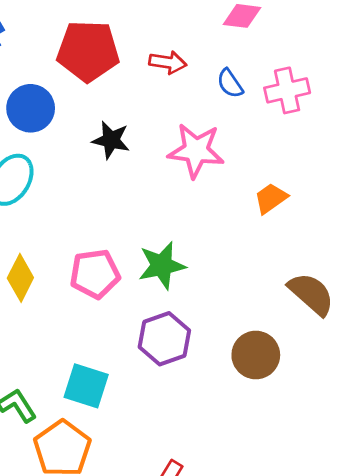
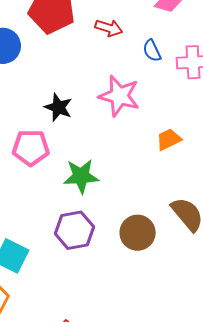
black star: (111, 140) -> (58, 107), moved
pink pentagon: (95, 274) -> (31, 148), moved
brown circle: (256, 355) -> (138, 233), moved

